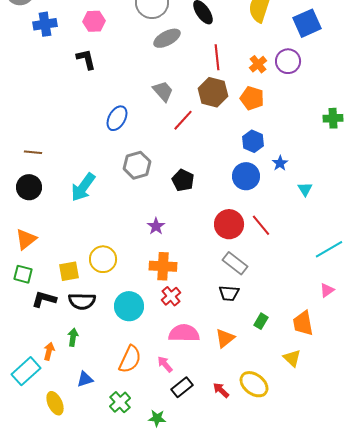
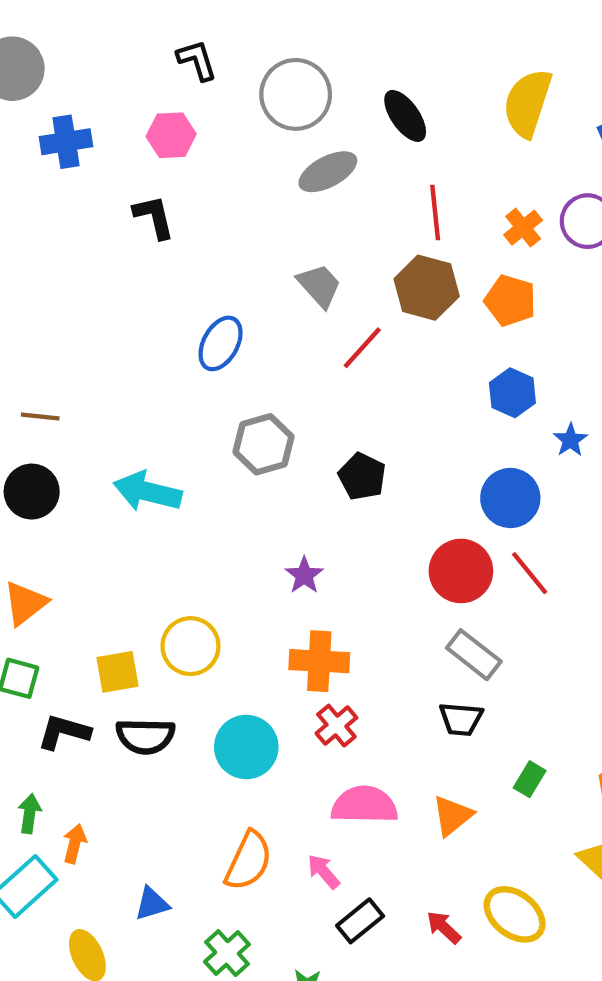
blue circle: (246, 176) -> (510, 498), moved
cyan arrow: (83, 187) -> (148, 492), turned 68
green arrow: (73, 337) -> (29, 814), moved

